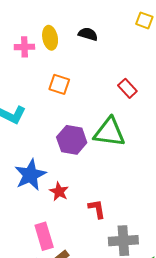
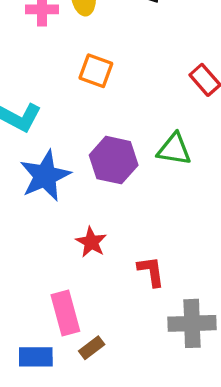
green triangle: (109, 132) -> (174, 149), size x0.7
blue star: (30, 175) -> (45, 176), moved

